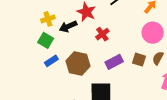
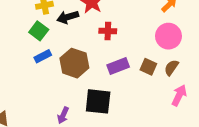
red cross: (102, 34) -> (108, 31), turned 32

